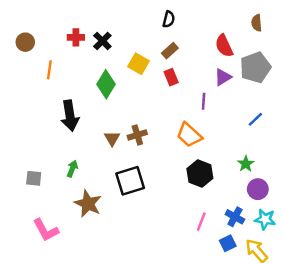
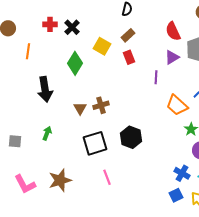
orange trapezoid: (189, 135) -> (177, 105), moved
black hexagon: (200, 173) -> (131, 137), moved
brown star: (88, 204) -> (60, 180), moved, turned 30
pink line: (201, 222) -> (107, 177), moved, turned -42

